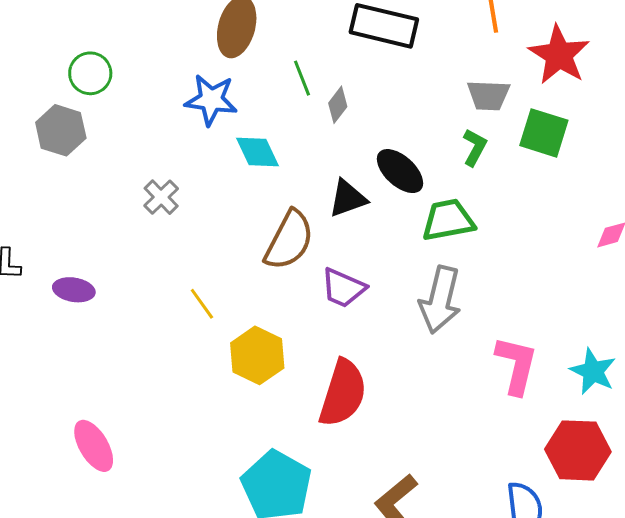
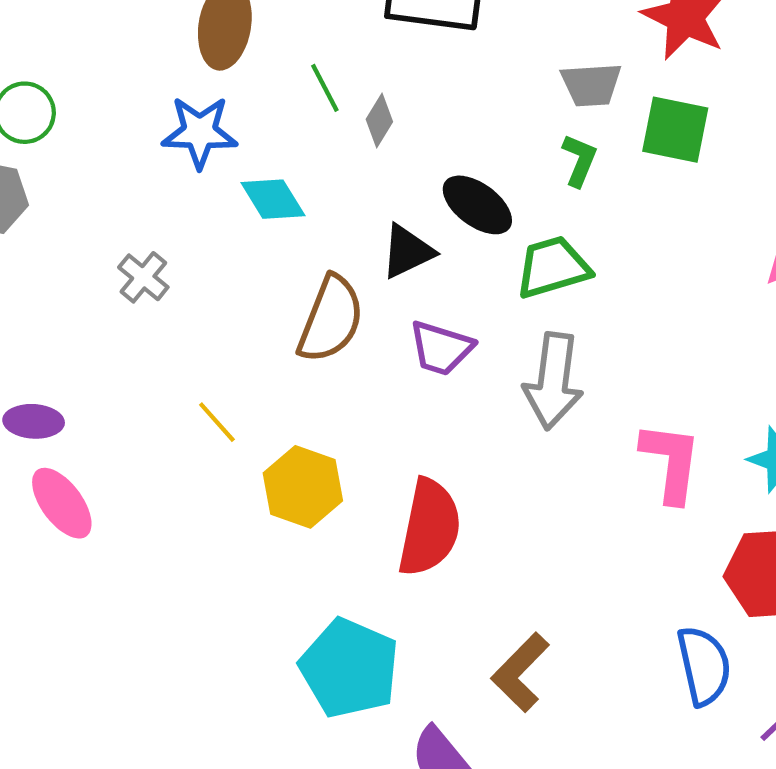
purple trapezoid: (343, 288) -> (441, 348), moved
pink ellipse: (94, 446) -> (62, 503), moved

